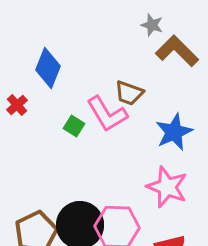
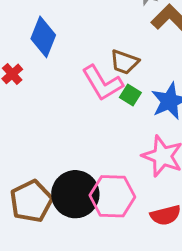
green square: (74, 126) -> (130, 95), moved

